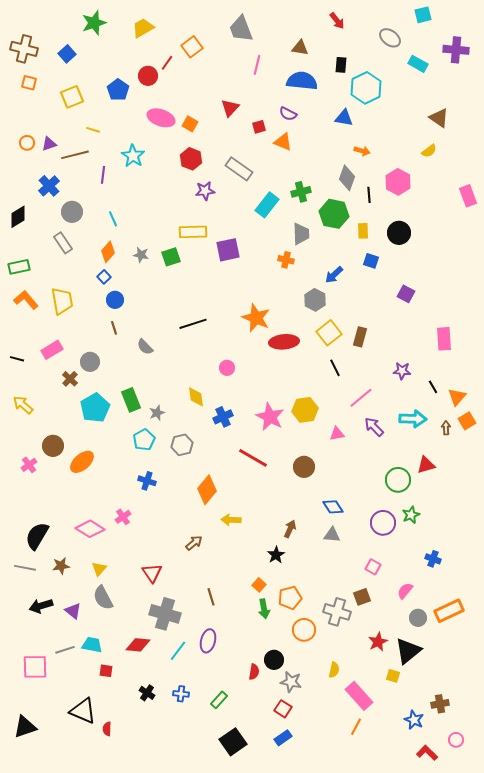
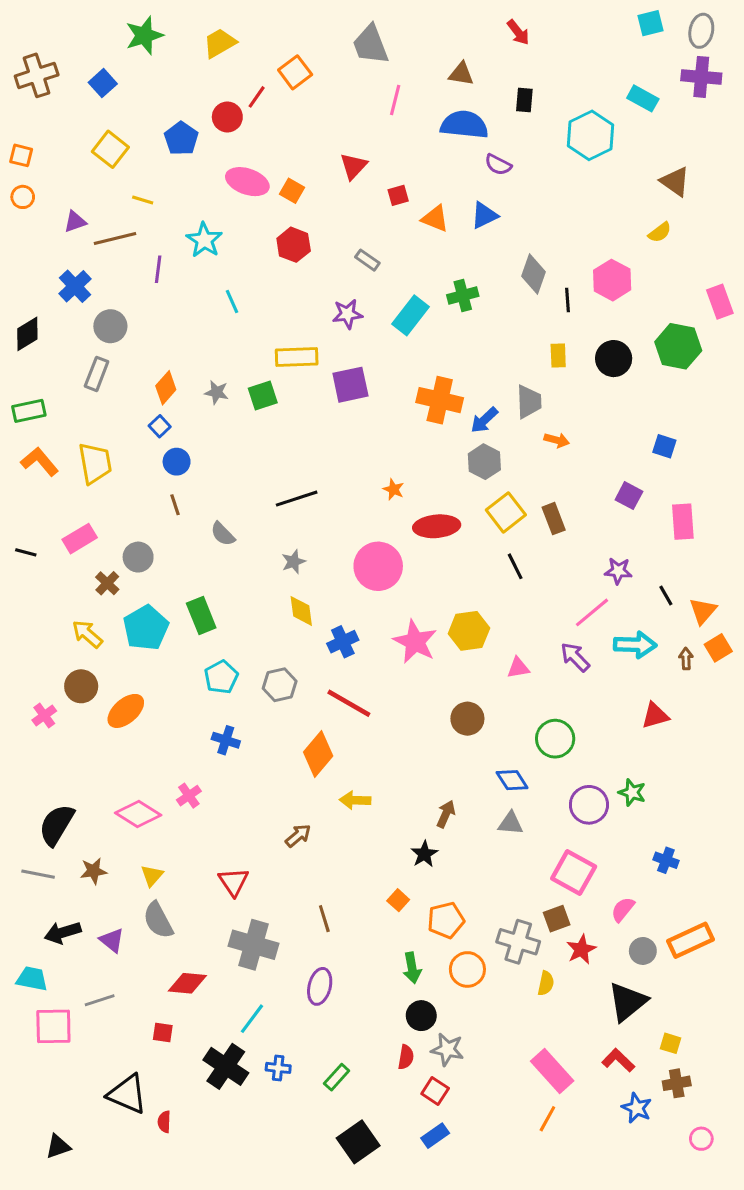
gray ellipse: (390, 38) -> (701, 31), moved, turned 65
brown cross: (24, 49) -> (37, 75), turned -32
orange square: (29, 83) -> (21, 155), moved
cyan hexagon: (366, 88) -> (591, 135), moved
yellow square: (72, 97) -> (110, 149), turned -30
purple semicircle: (288, 114) -> (498, 165), moved
blue triangle: (344, 118) -> (484, 215), moved, turned -36
orange circle: (27, 143) -> (23, 197), moved
orange arrow: (362, 151) -> (557, 440), moved
gray rectangle: (239, 169) -> (367, 260), size x0.6
purple star: (205, 191) -> (347, 314), moved
green hexagon: (334, 214) -> (678, 346), moved
cyan line: (113, 219) -> (232, 302), moved
gray trapezoid: (301, 234) -> (529, 402), moved
gray rectangle: (63, 243) -> (97, 374), turned 55
orange cross: (286, 260) -> (440, 400), size x1.8
blue square: (371, 261) -> (664, 446), moved
blue arrow: (334, 275) -> (484, 420), moved
purple square: (406, 294) -> (629, 496), moved
orange star: (256, 318) -> (394, 489), size x0.5
brown rectangle: (360, 337) -> (554, 519), turned -36
pink circle: (227, 368) -> (378, 566), moved, size x2.0
pink line: (361, 398) -> (592, 612), moved
yellow arrow: (23, 405) -> (87, 634), moved
gray star: (157, 413) -> (294, 562), moved
red line: (253, 458) -> (349, 703), moved
green circle: (398, 480) -> (555, 739), moved
green star: (411, 515) -> (632, 792), turned -30
pink square: (373, 567) -> (574, 873), size x1.8
green arrow: (264, 609) -> (412, 968), moved
red star: (378, 642) -> (581, 949), moved
cyan trapezoid: (92, 645) -> (32, 979), moved
red diamond: (138, 645) -> (187, 983), moved
cyan line: (178, 651) -> (252, 1019), moved
yellow semicircle: (334, 670) -> (546, 983), moved
red semicircle: (254, 672) -> (406, 1057), moved
yellow square: (393, 676) -> (671, 1043), moved
black cross: (147, 693) -> (226, 1066), size x1.8
black triangle: (25, 727) -> (58, 1146), moved, size x0.7
red L-shape: (427, 753) -> (618, 1060), moved

